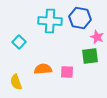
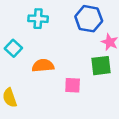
cyan cross: (50, 21) -> (38, 19), moved, size x0.7
orange semicircle: (43, 69) -> (43, 66), moved

